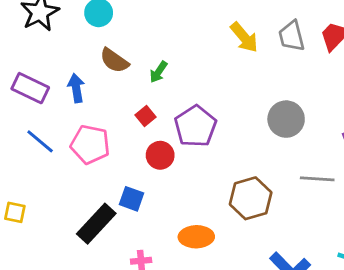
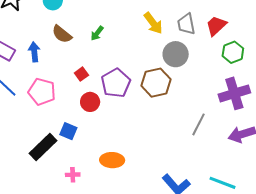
green arrow: (158, 72) -> (97, 33), moved
gray circle: (286, 119) -> (176, 54), moved
gray line: (317, 179) -> (199, 124), turned -70
brown hexagon: (251, 198) -> (156, 83), moved

